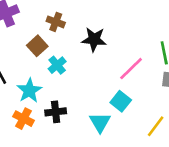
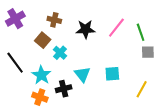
pink line: (131, 69) -> (116, 28), moved
cyan square: (121, 101) -> (112, 74), turned -35
cyan triangle: (100, 122) -> (82, 74), moved

